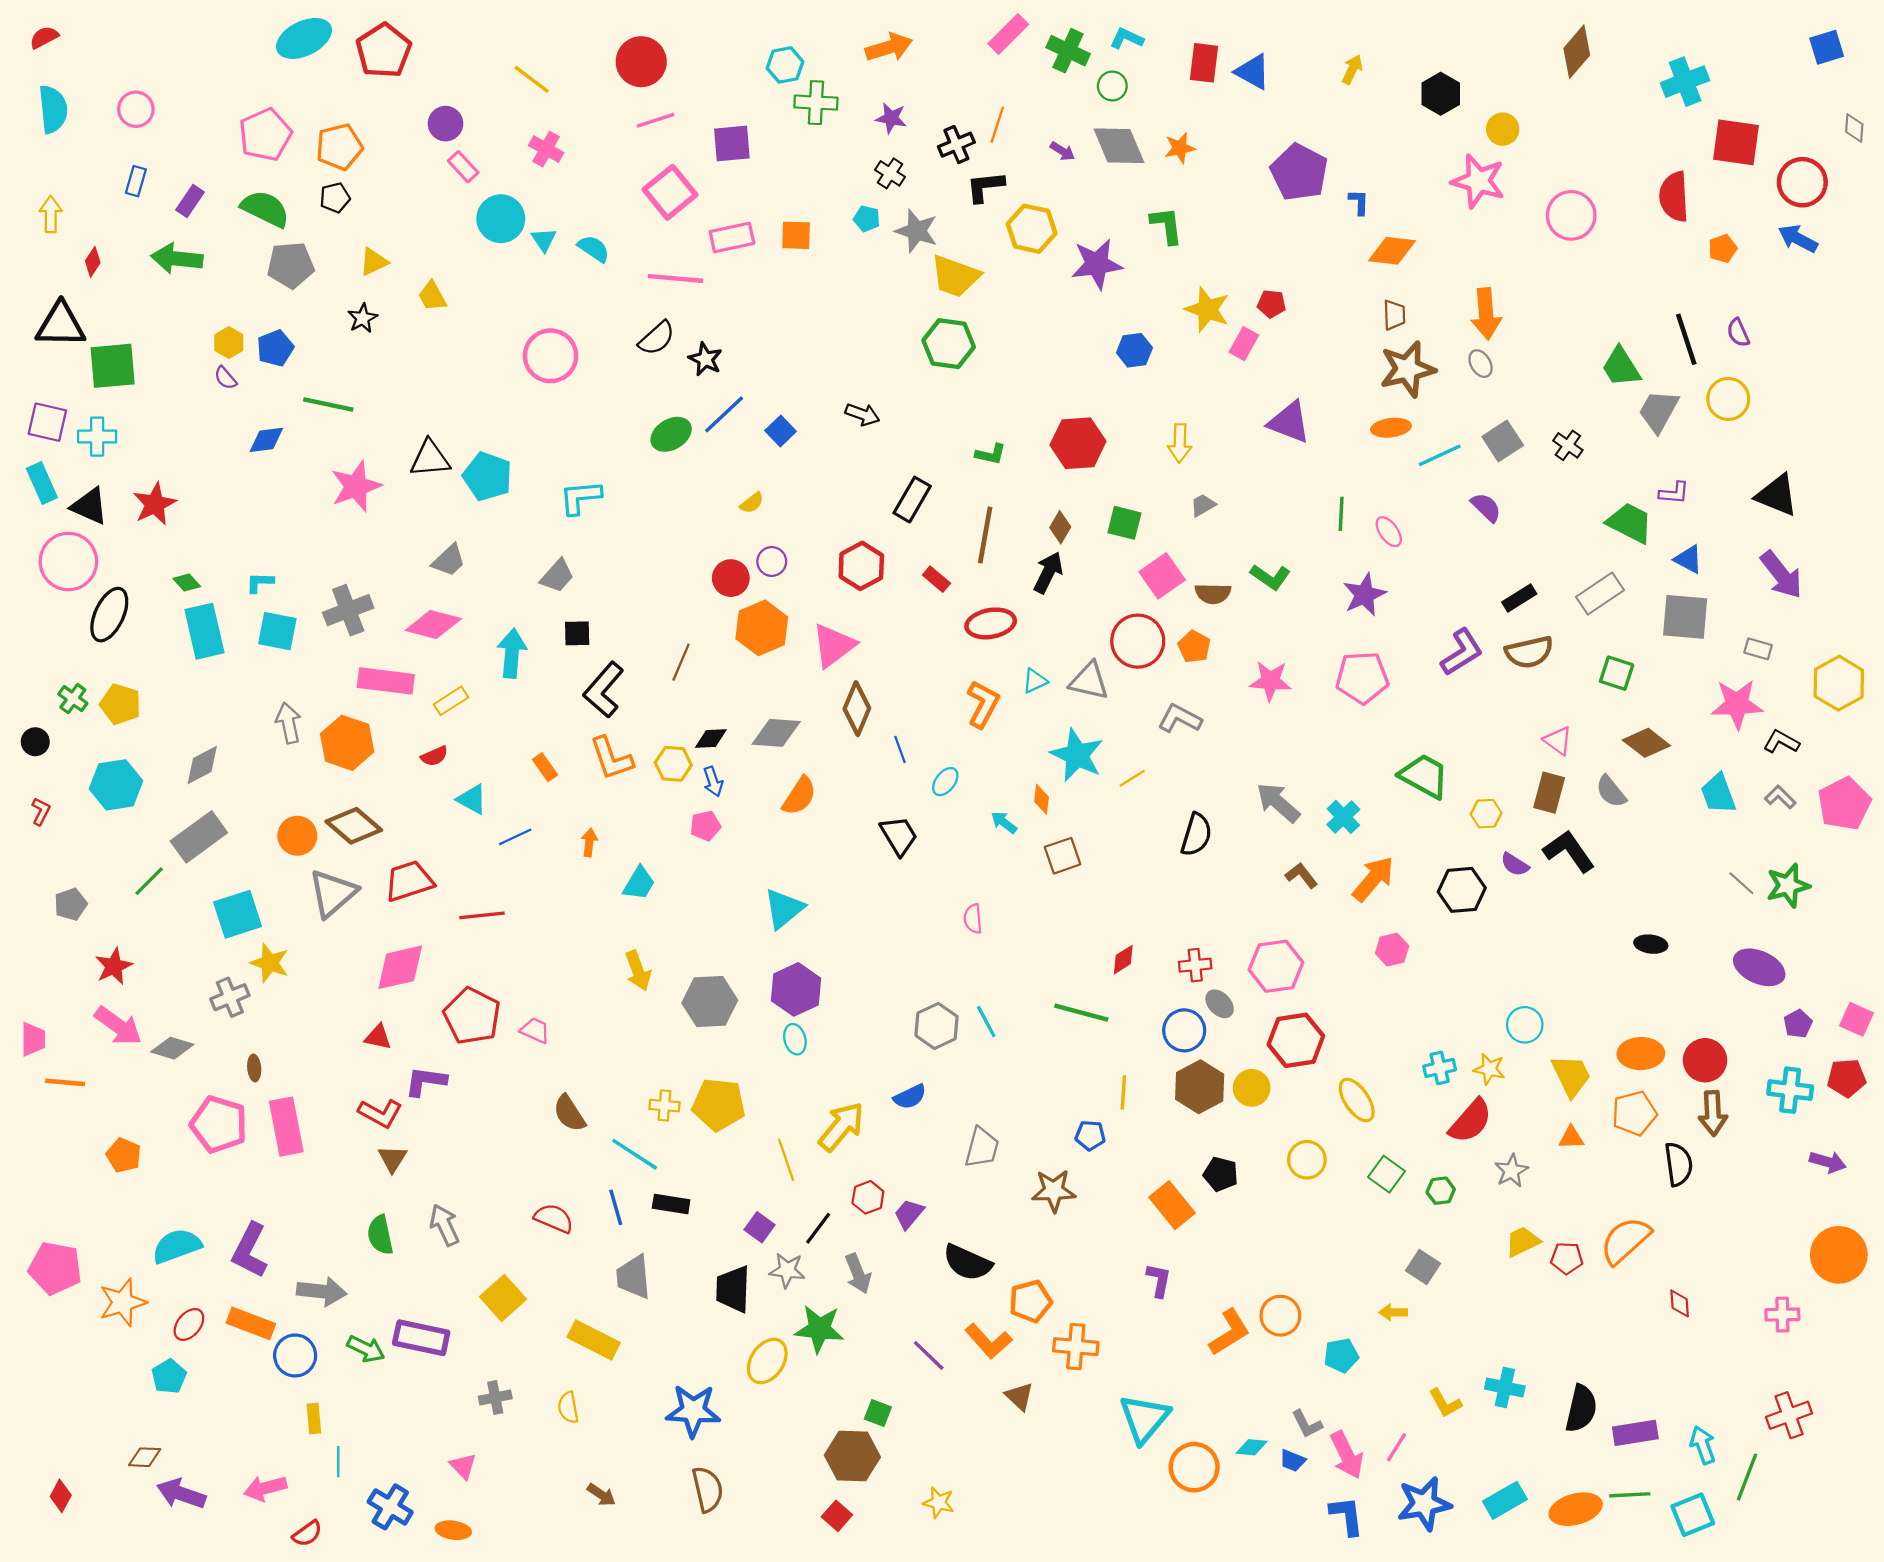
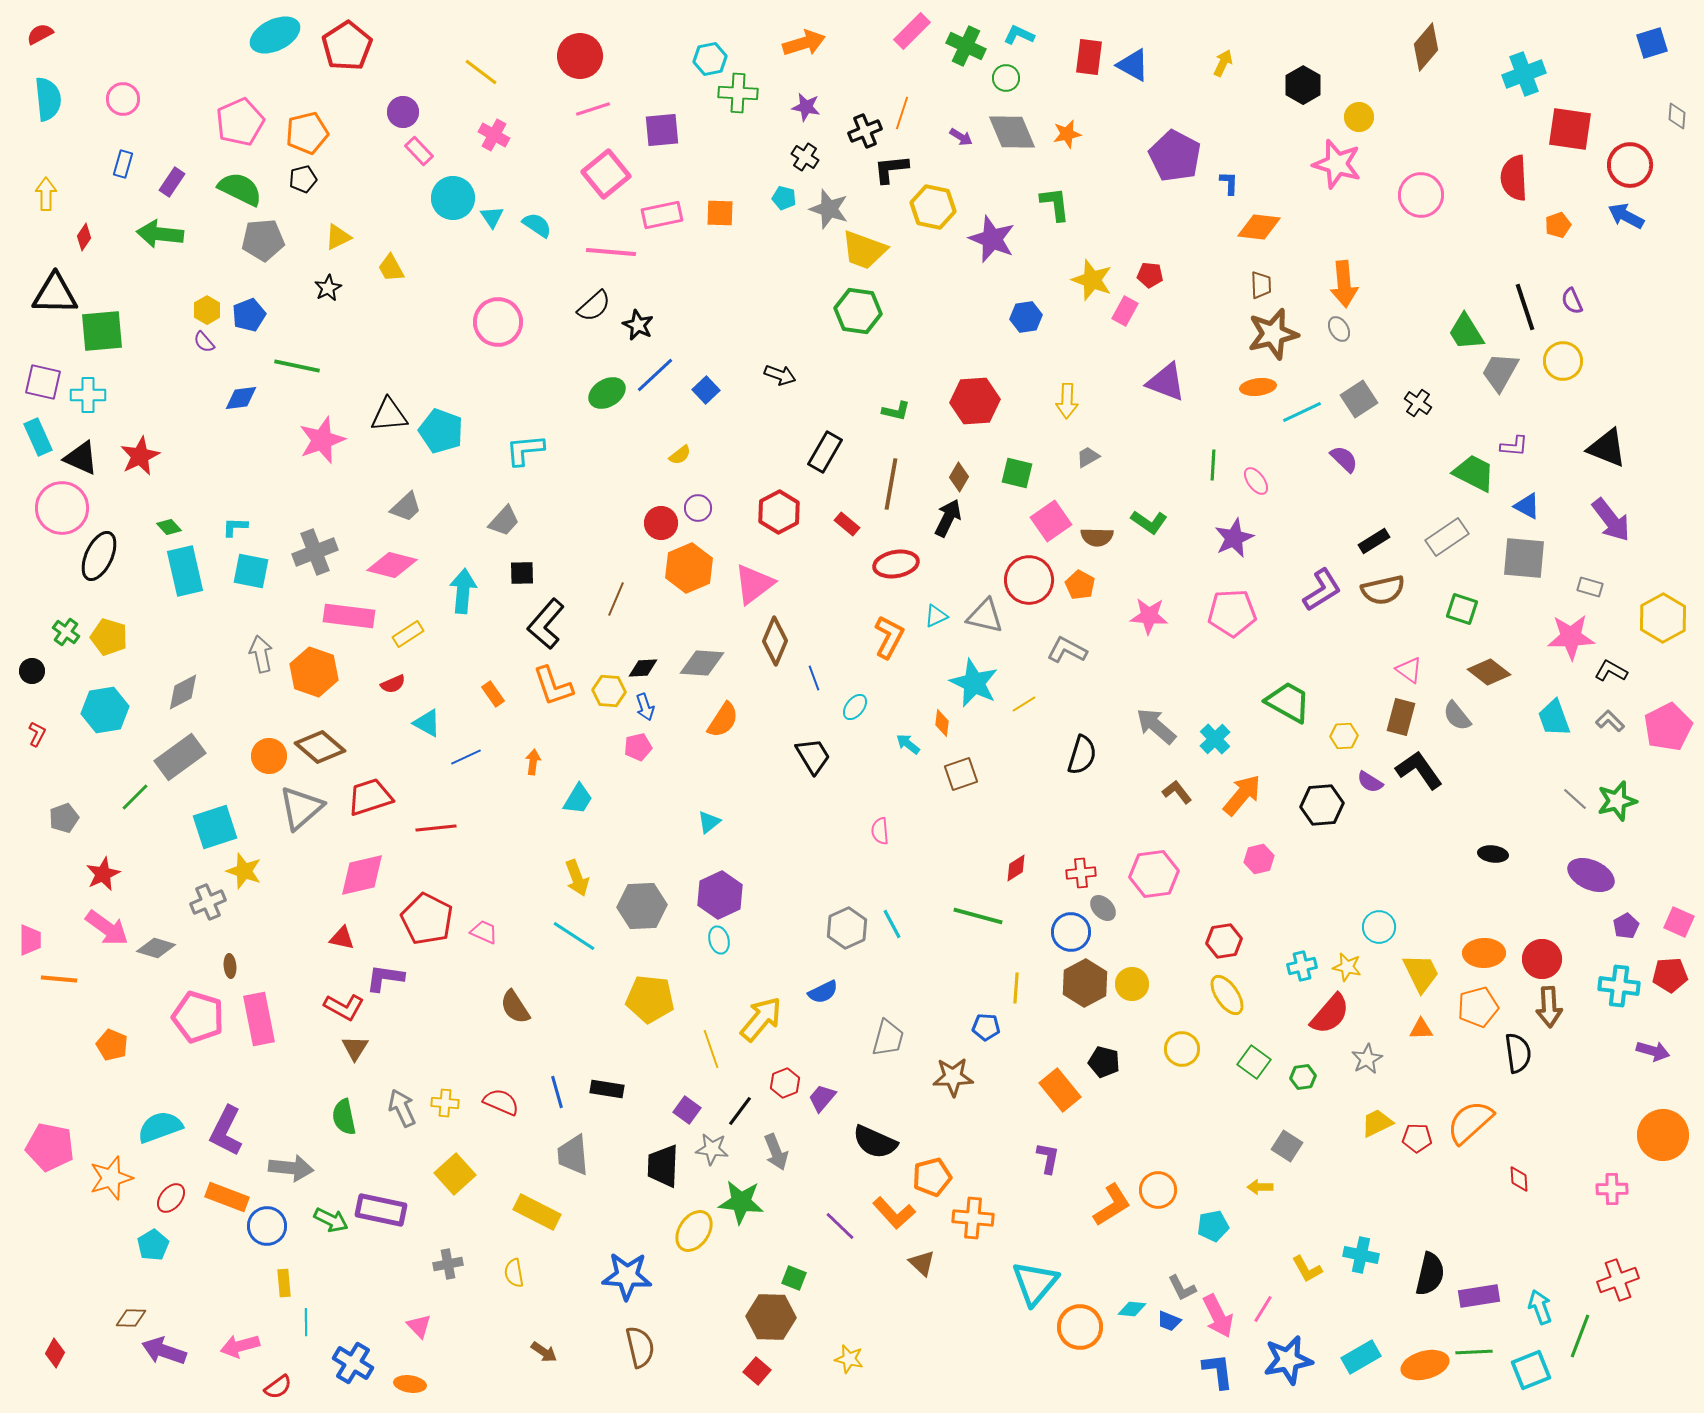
purple star: (1097, 264) -> (992, 239), turned 30
cyan triangle: (784, 909) -> (709, 822), size x0.6
red hexagon: (1296, 1040) -> (1224, 941), moved, size x0.7
yellow cross: (664, 1106) -> (445, 1103), moved
cyan line: (635, 1154) -> (574, 936), moved

